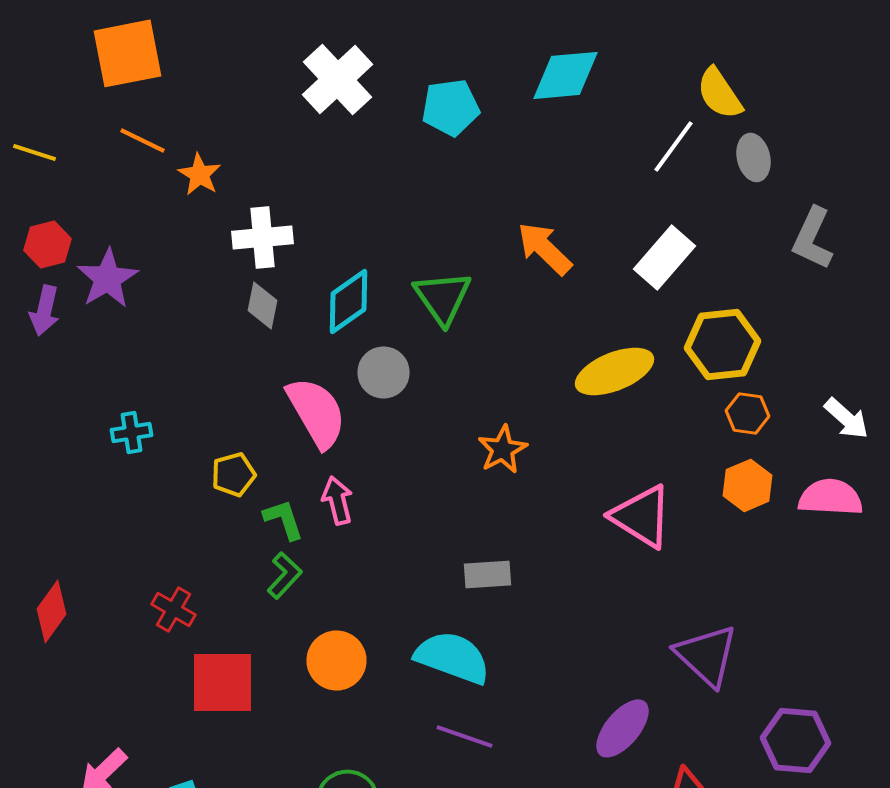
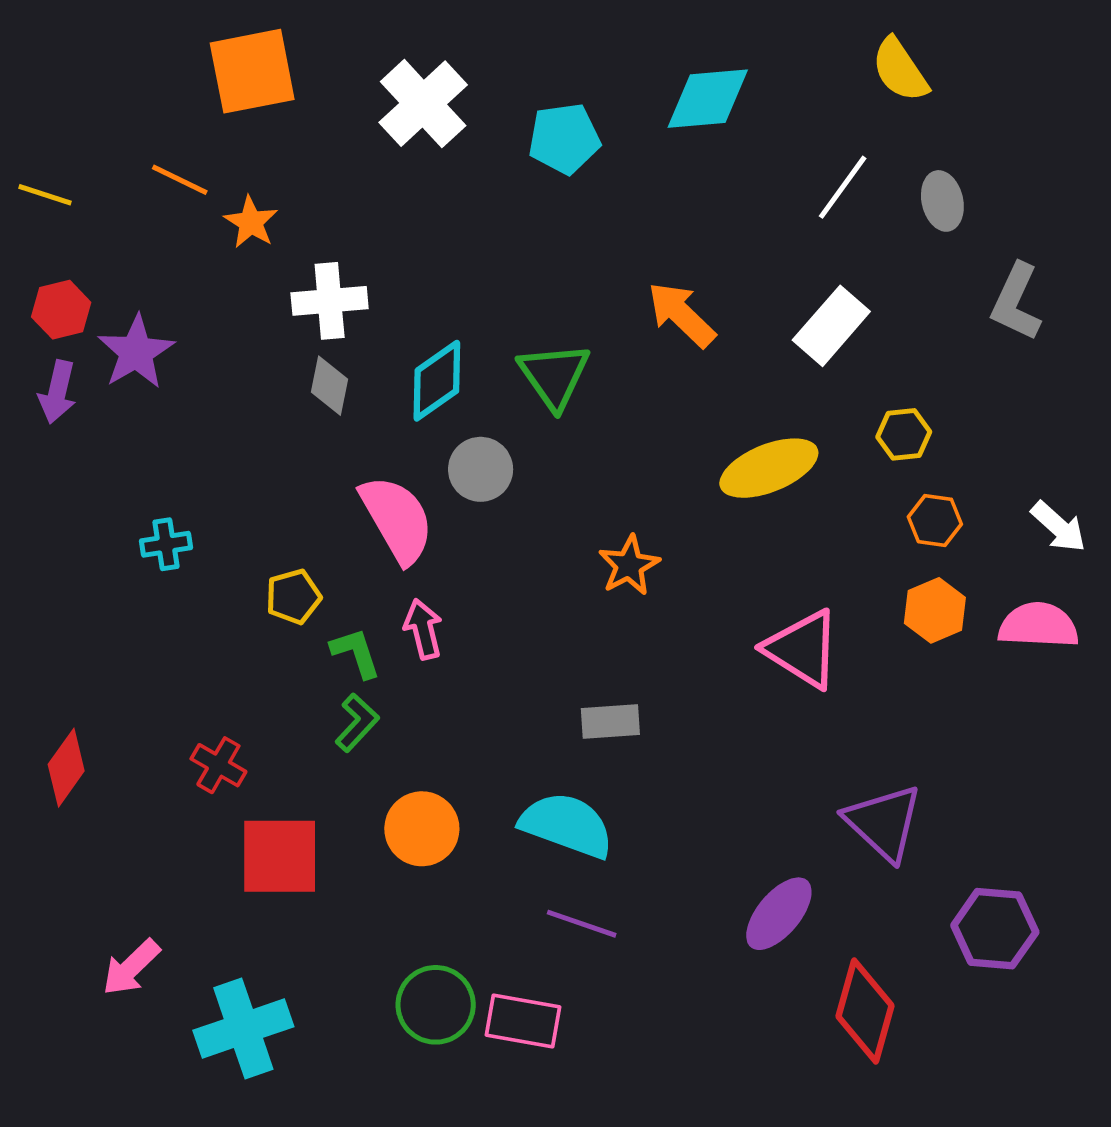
orange square: (128, 53) -> (252, 71), moved
yellow semicircle: (720, 93) -> (900, 70), moved
yellow hexagon: (722, 344) -> (904, 434), size x0.6

